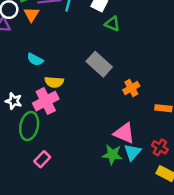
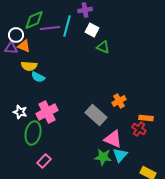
orange triangle: (32, 14) -> (24, 46), moved, turned -40
gray rectangle: (99, 64) -> (96, 115), moved
yellow semicircle: (54, 82) -> (29, 66), moved
red cross: (160, 147) -> (139, 129), moved

